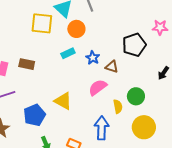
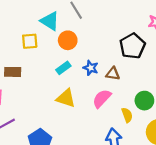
yellow square: (42, 23) -> (30, 41), size x0.7
brown rectangle: (27, 64) -> (13, 72), moved
yellow triangle: (63, 101) -> (66, 98), moved

